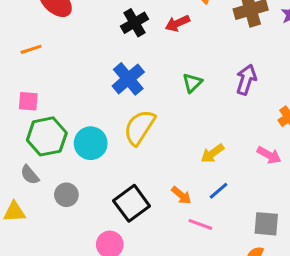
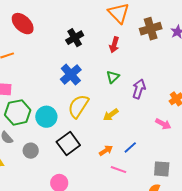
red arrow: (177, 23) -> (114, 45), moved, turned -49
purple arrow: (246, 80) -> (139, 89), moved
yellow arrow: (212, 153) -> (111, 115), moved
orange arrow: (181, 195) -> (106, 150), turned -72
black square: (132, 203) -> (68, 144), moved

